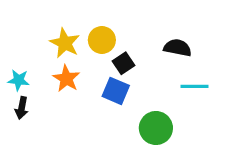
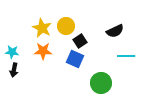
black semicircle: (178, 48) -> (115, 31), turned 144
orange star: (66, 79) -> (43, 51), turned -30

